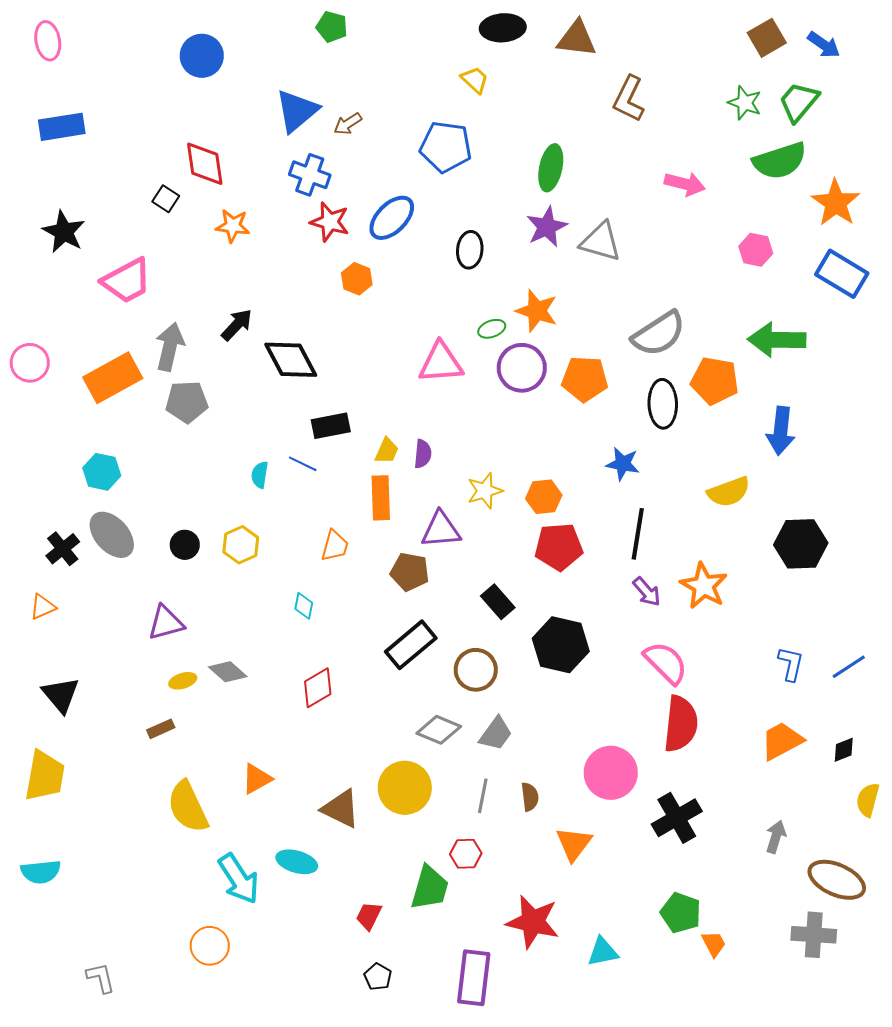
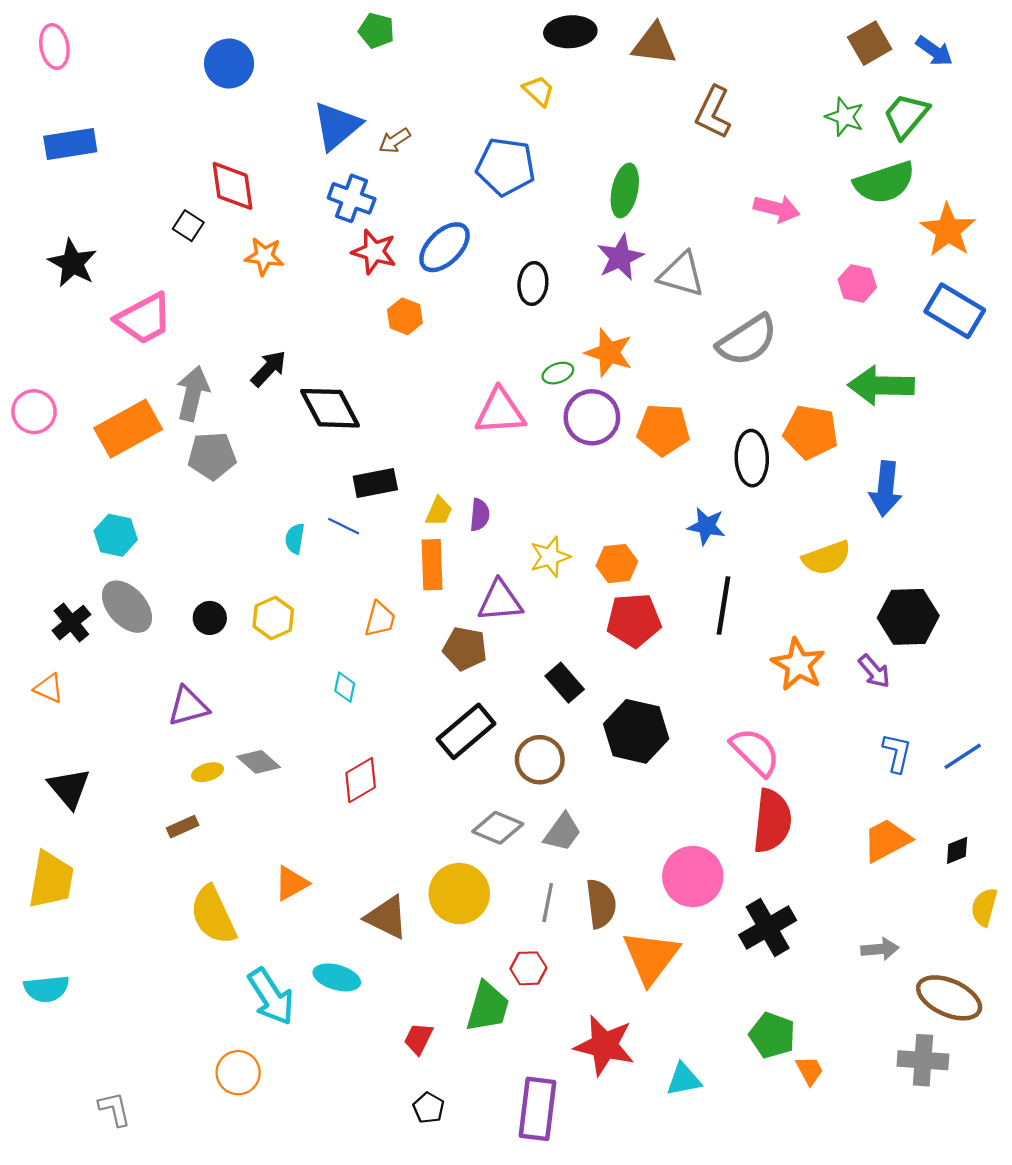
gray semicircle: (659, 334) -> (747, 340), moved
purple arrow: (647, 592) -> (874, 671), moved
orange triangle: (43, 607) -> (49, 688), turned 48
brown semicircle: (530, 797) -> (601, 904), size x1.5
gray arrow: (776, 837) -> (880, 949), turned 68
orange triangle: (574, 844) -> (651, 957), size x1.4

